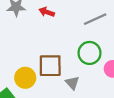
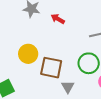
yellow circle: (25, 78) -> (28, 54), moved

